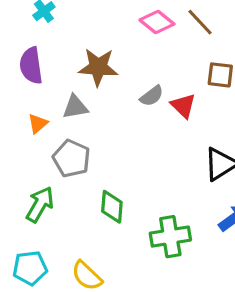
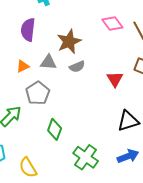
brown star: (98, 67) -> (69, 42), turned 30
gray semicircle: (152, 96) -> (77, 67), moved
green cross: (170, 237) -> (86, 157), turned 30

